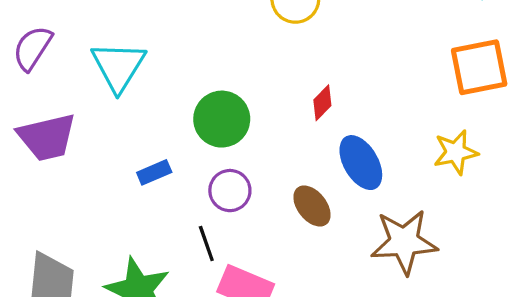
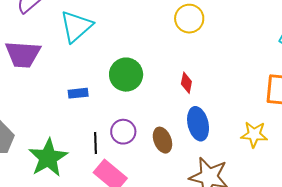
red diamond: (322, 103) -> (186, 83), turned -50
purple circle: (230, 191) -> (123, 132), moved

